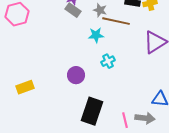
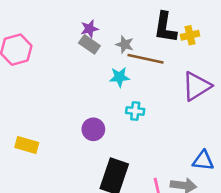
cyan cross: (108, 61) -> (135, 111), turned 32
yellow rectangle: (25, 87) -> (27, 145), turned 36

